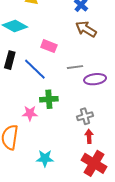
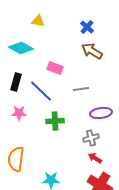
purple ellipse: (95, 79) -> (101, 113), moved
pink star: (30, 113) -> (19, 113), moved
red arrow: (89, 136) -> (95, 158), turned -56

